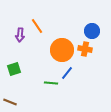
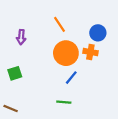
orange line: (37, 26) -> (60, 24), moved
green line: (51, 83) -> (64, 102), moved

